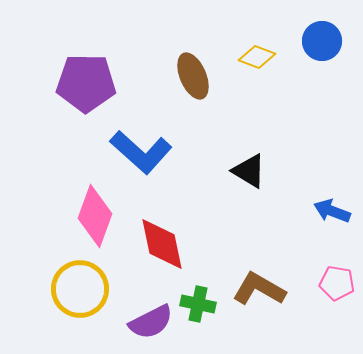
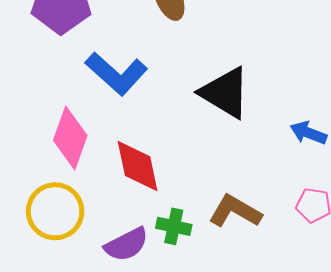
black triangle: (249, 171) -> (225, 93), size x1.5

